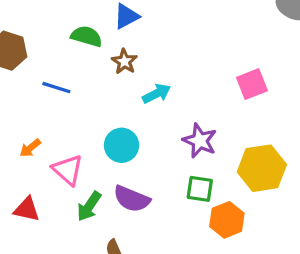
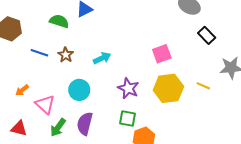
brown star: (124, 61) -> (66, 55), moved
yellow hexagon: (262, 168) -> (168, 88), moved
purple semicircle: (132, 199) -> (85, 124), turned 80

